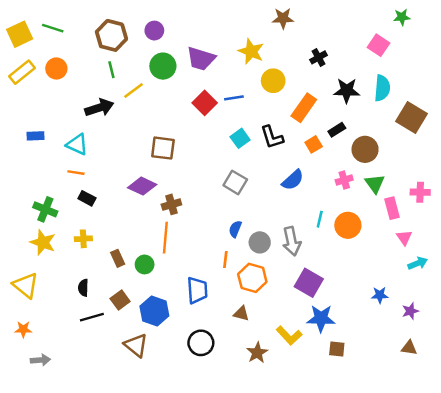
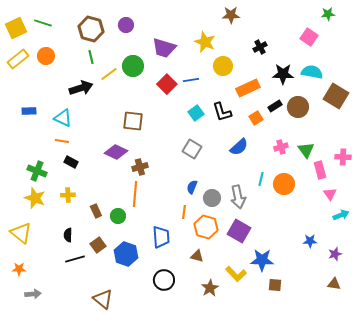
green circle: (163, 66) -> (133, 66), moved
cyan semicircle: (382, 88) -> (312, 72), turned -85
orange rectangle: (304, 108) -> (248, 88), turned 30
brown circle: (365, 149) -> (298, 107), moved
purple square: (309, 283) -> (239, 231), moved
brown triangle: (136, 345) -> (103, 299), moved

